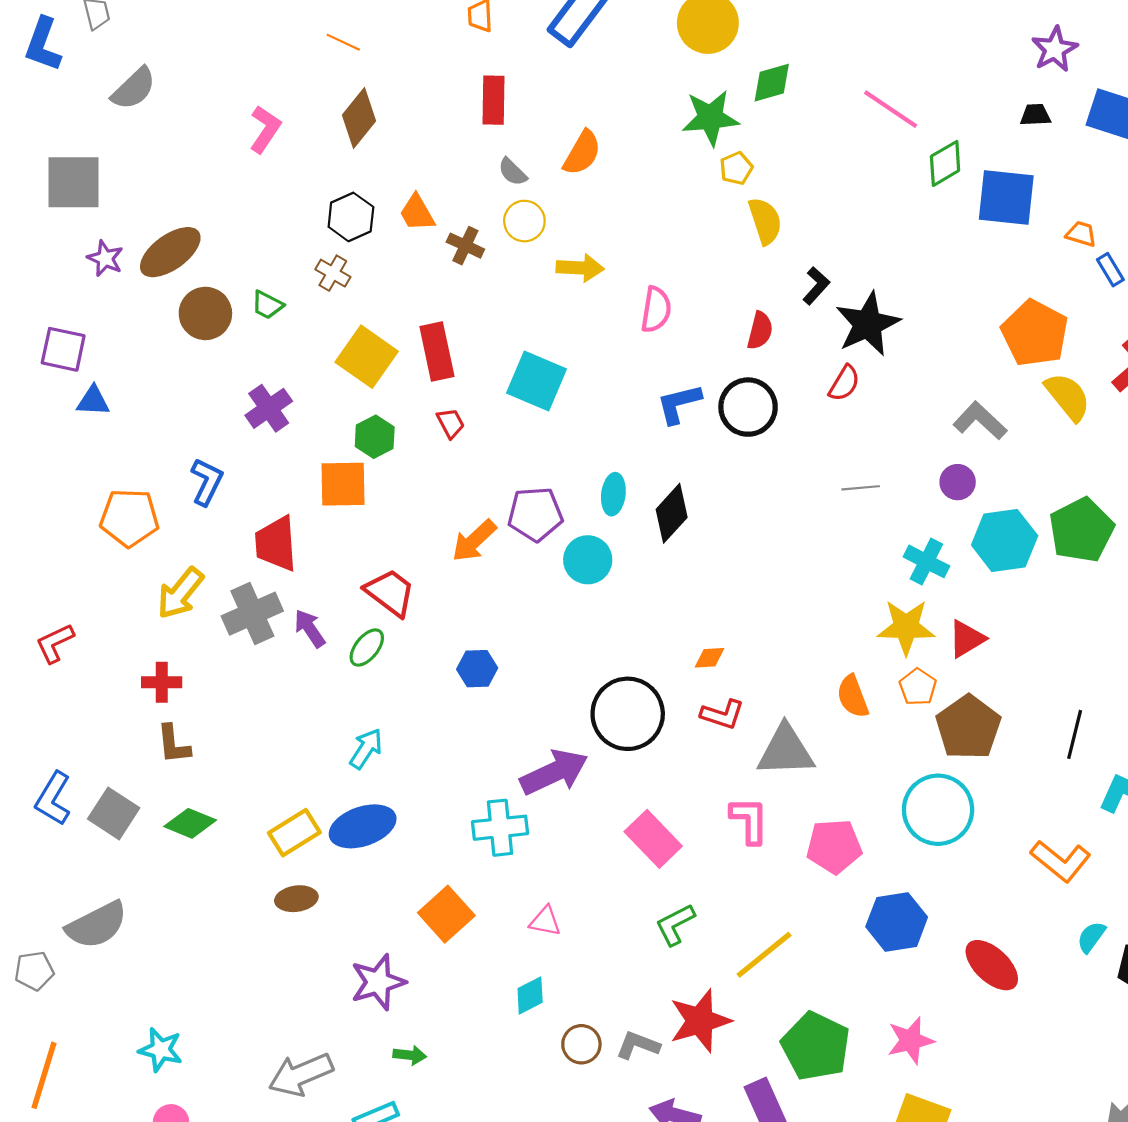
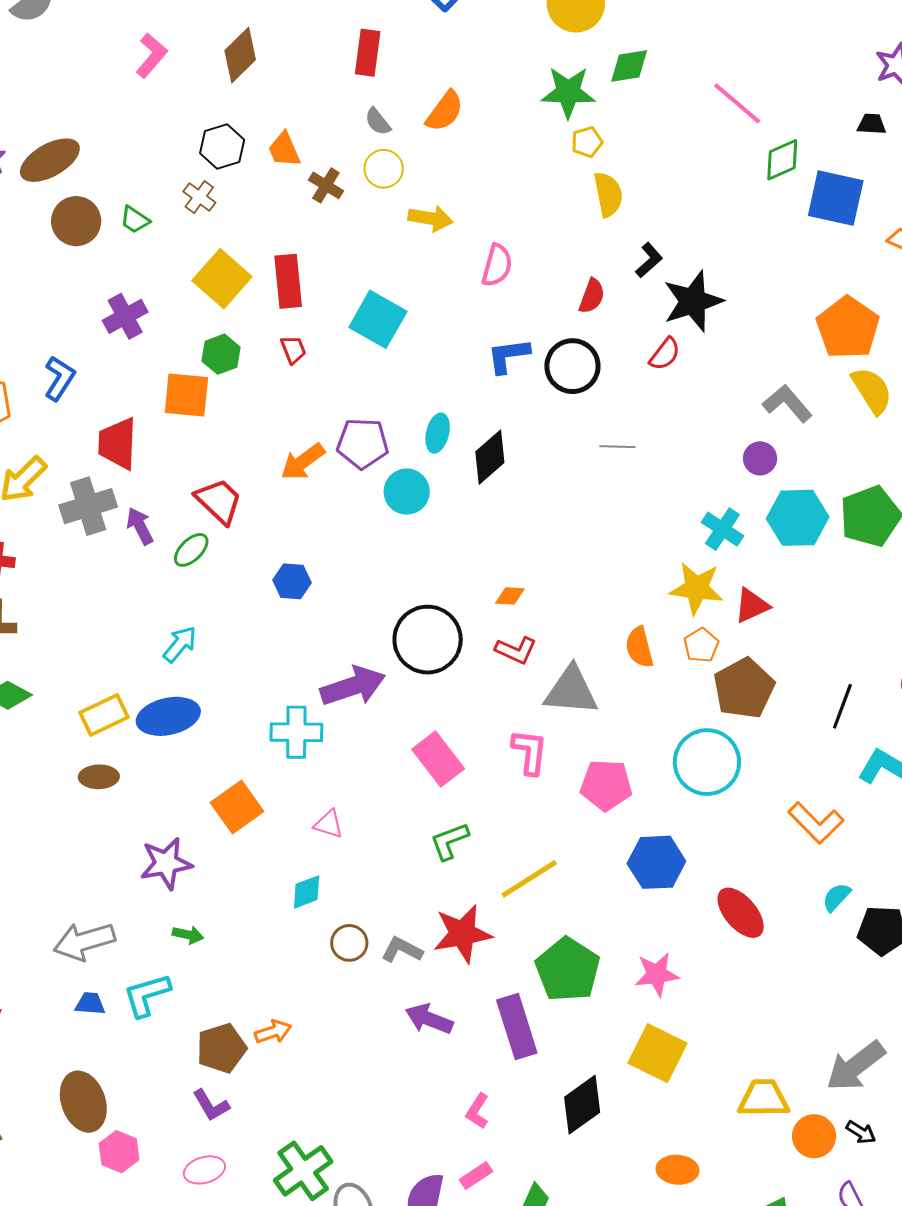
gray line: (861, 488) -> (617, 447), moved

